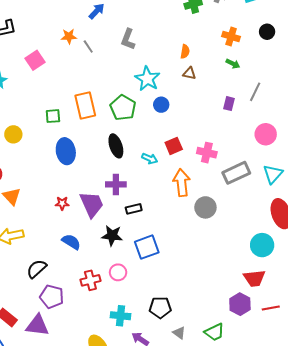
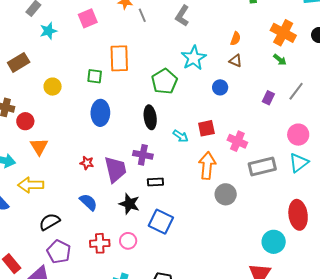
orange cross: (231, 37) -> (283, 33), size x1.4
blue circle: (161, 105) -> (220, 87), moved
orange rectangle: (85, 106) -> (119, 58), moved
cyan triangle: (273, 174) -> (299, 163), moved
blue square: (147, 247) -> (161, 222), turned 35

